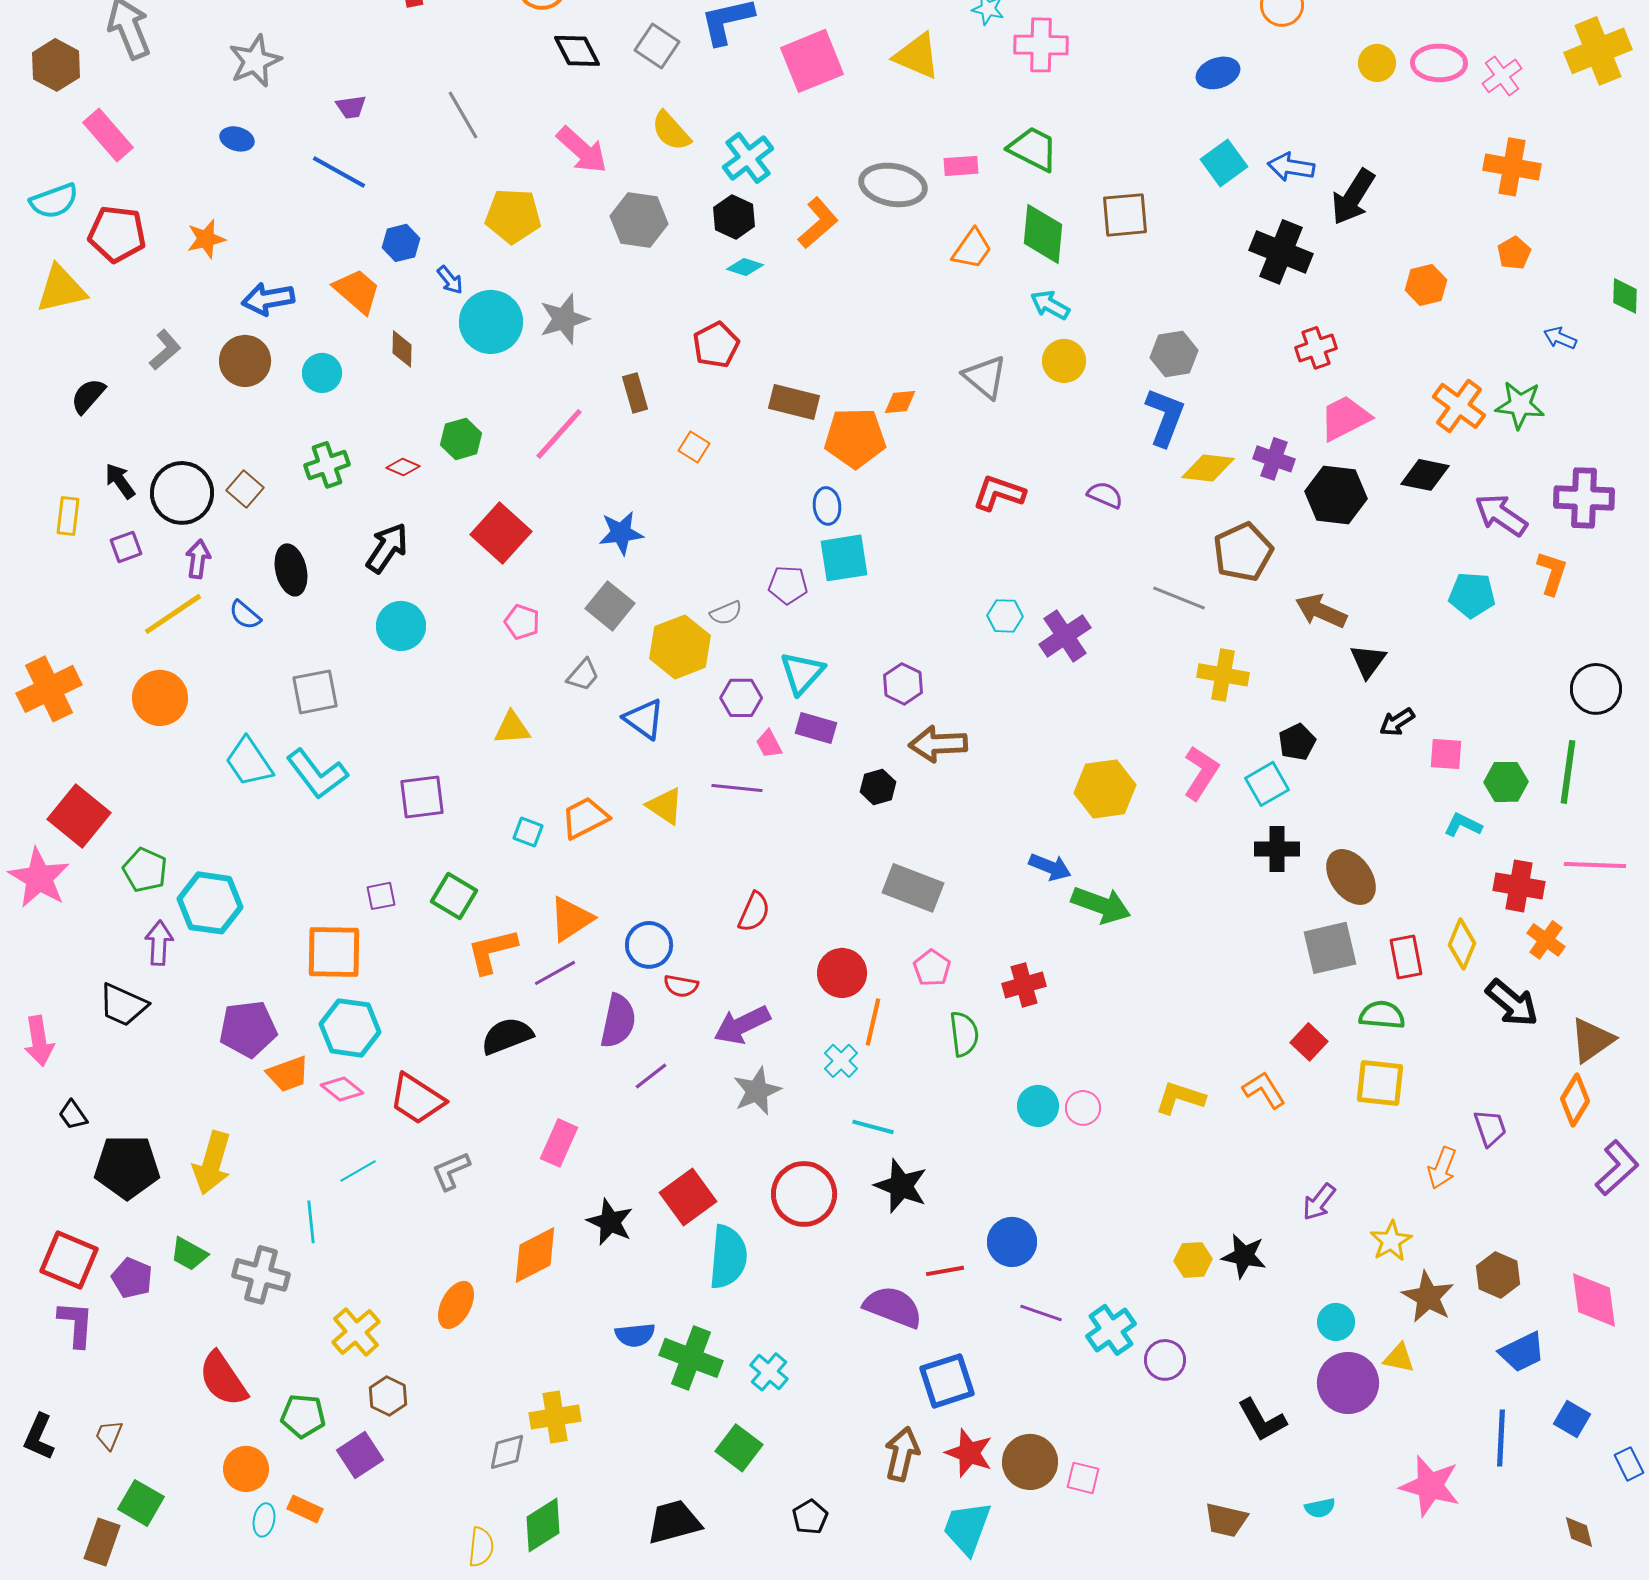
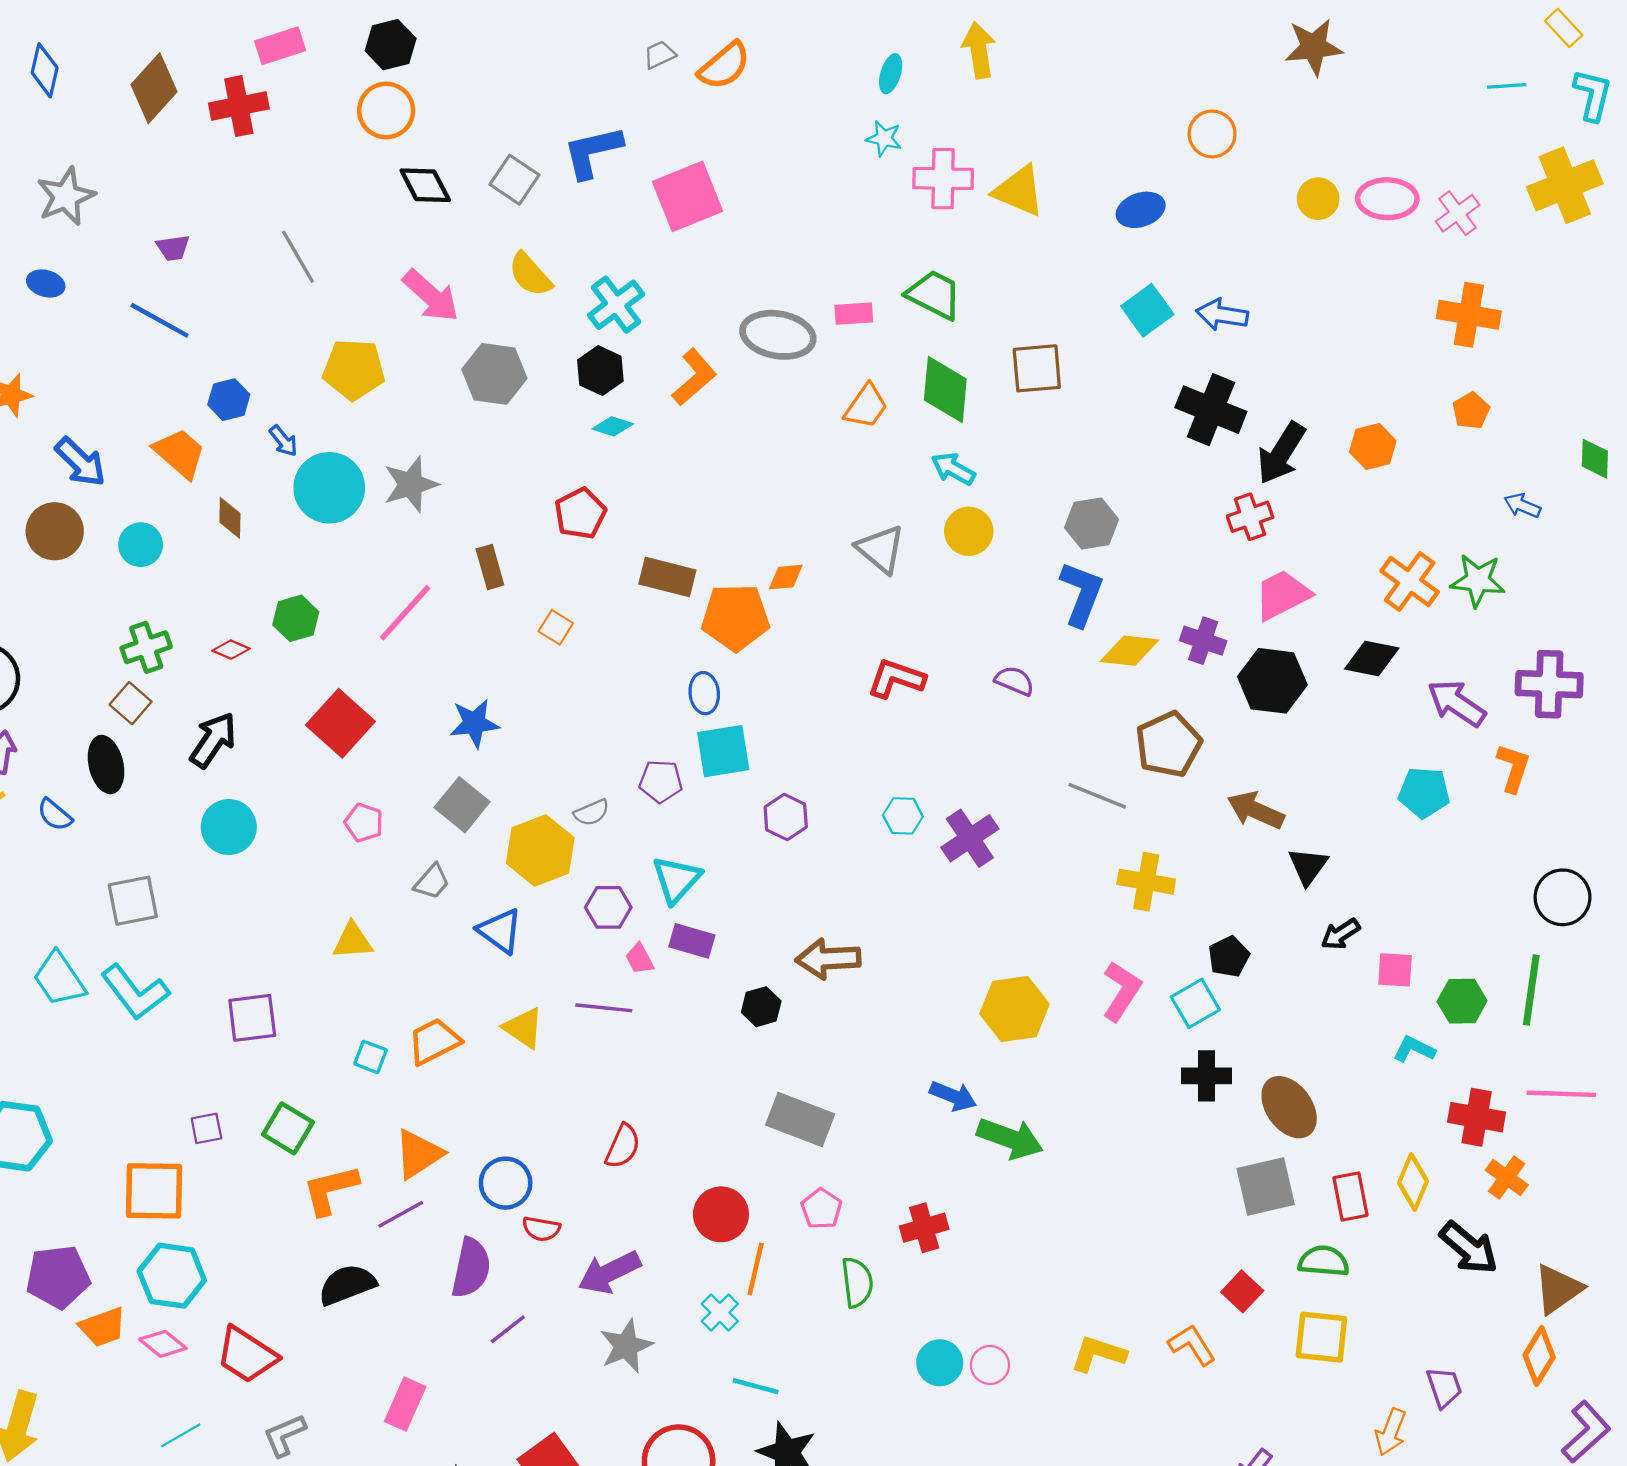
yellow triangle: (917, 56) -> (1019, 191), moved
black arrow: (1353, 197) -> (1281, 453), moved
blue arrow: (268, 299) -> (80, 462), turned -126
brown square: (245, 489) -> (131, 703), moved
purple hexagon: (903, 684) -> (786, 817), moved

